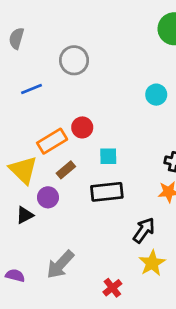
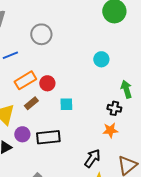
orange rectangle: (52, 141) -> (25, 80), moved
brown rectangle: (66, 170) -> (31, 103), moved
black rectangle: (107, 192) -> (48, 137), moved

